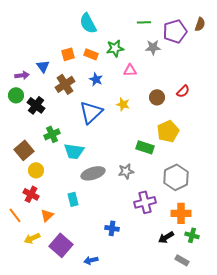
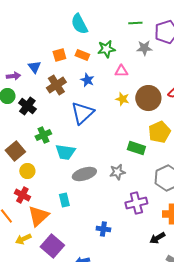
brown circle: (157, 97) -> (148, 98), size x1.6
yellow star: (123, 104) -> (122, 99), moved
orange triangle: (47, 215) -> (38, 216), size x1.6

